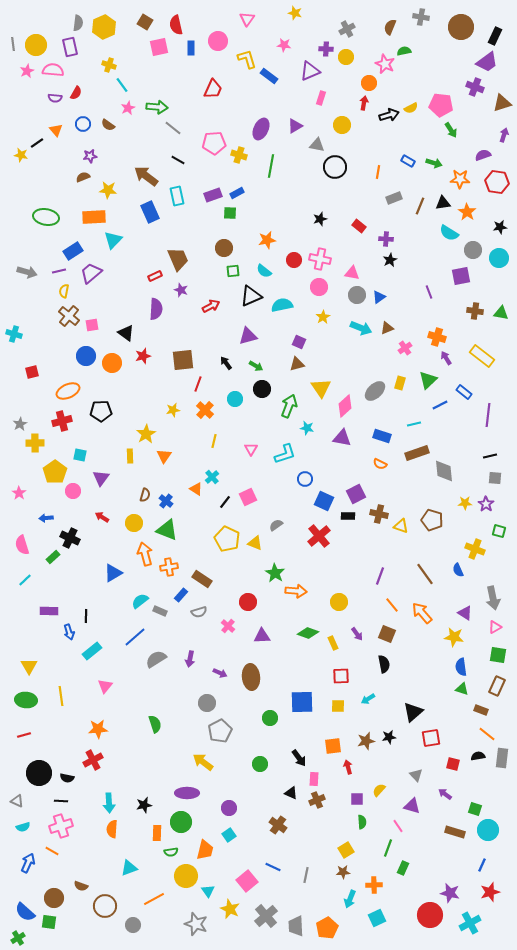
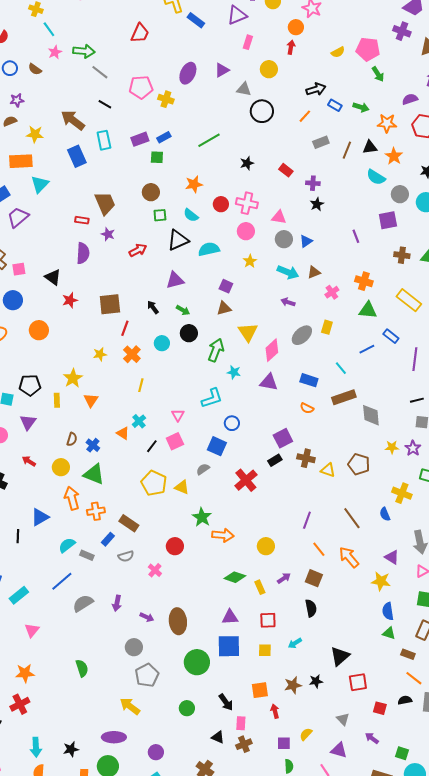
black arrow: (389, 115) -> (316, 89), moved
green line: (271, 166) -> (209, 140), moved, turned 50
orange line: (378, 172) -> (305, 116), turned 32
red rectangle: (155, 276) -> (82, 220), turned 32
purple arrow: (446, 358) -> (288, 302), moved, turned -40
orange circle: (112, 363) -> (39, 330), moved
green triangle: (428, 380) -> (368, 310), moved, turned 48
black pentagon: (101, 411) -> (30, 385), moved
cyan line: (414, 424) -> (341, 368), turned 64
pink triangle: (251, 449) -> (178, 415), moved
blue square: (324, 501) -> (217, 446), moved
black rectangle: (348, 516) -> (275, 460), turned -32
black line: (86, 616) -> (18, 536), moved
purple arrow: (357, 634) -> (284, 578), turned -88
purple triangle: (262, 636) -> (230, 617), moved
green circle: (270, 718) -> (197, 662), size x1.6

